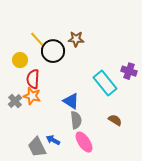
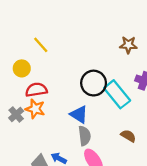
brown star: (76, 39) -> (128, 45), moved
black circle: (53, 51) -> (94, 83), moved
red semicircle: (33, 79) -> (36, 90), turned 78

